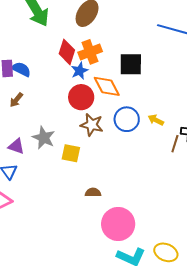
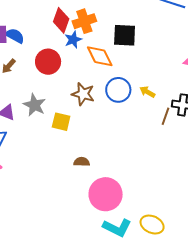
red circle: (81, 97) -> (48, 62), moved

